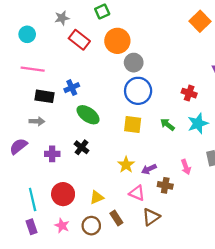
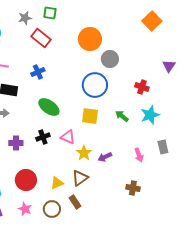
green square: (102, 11) -> (50, 13), moved, turned 32
orange circle: (117, 41) -> (90, 39), moved
gray circle: (134, 63) -> (110, 59), moved
blue cross: (72, 88) -> (38, 72), moved
black cross: (82, 147) -> (43, 137), turned 32
brown cross: (165, 185) -> (133, 188), moved
pink triangle: (137, 193) -> (68, 137), moved
brown triangle: (151, 217) -> (80, 178), moved

